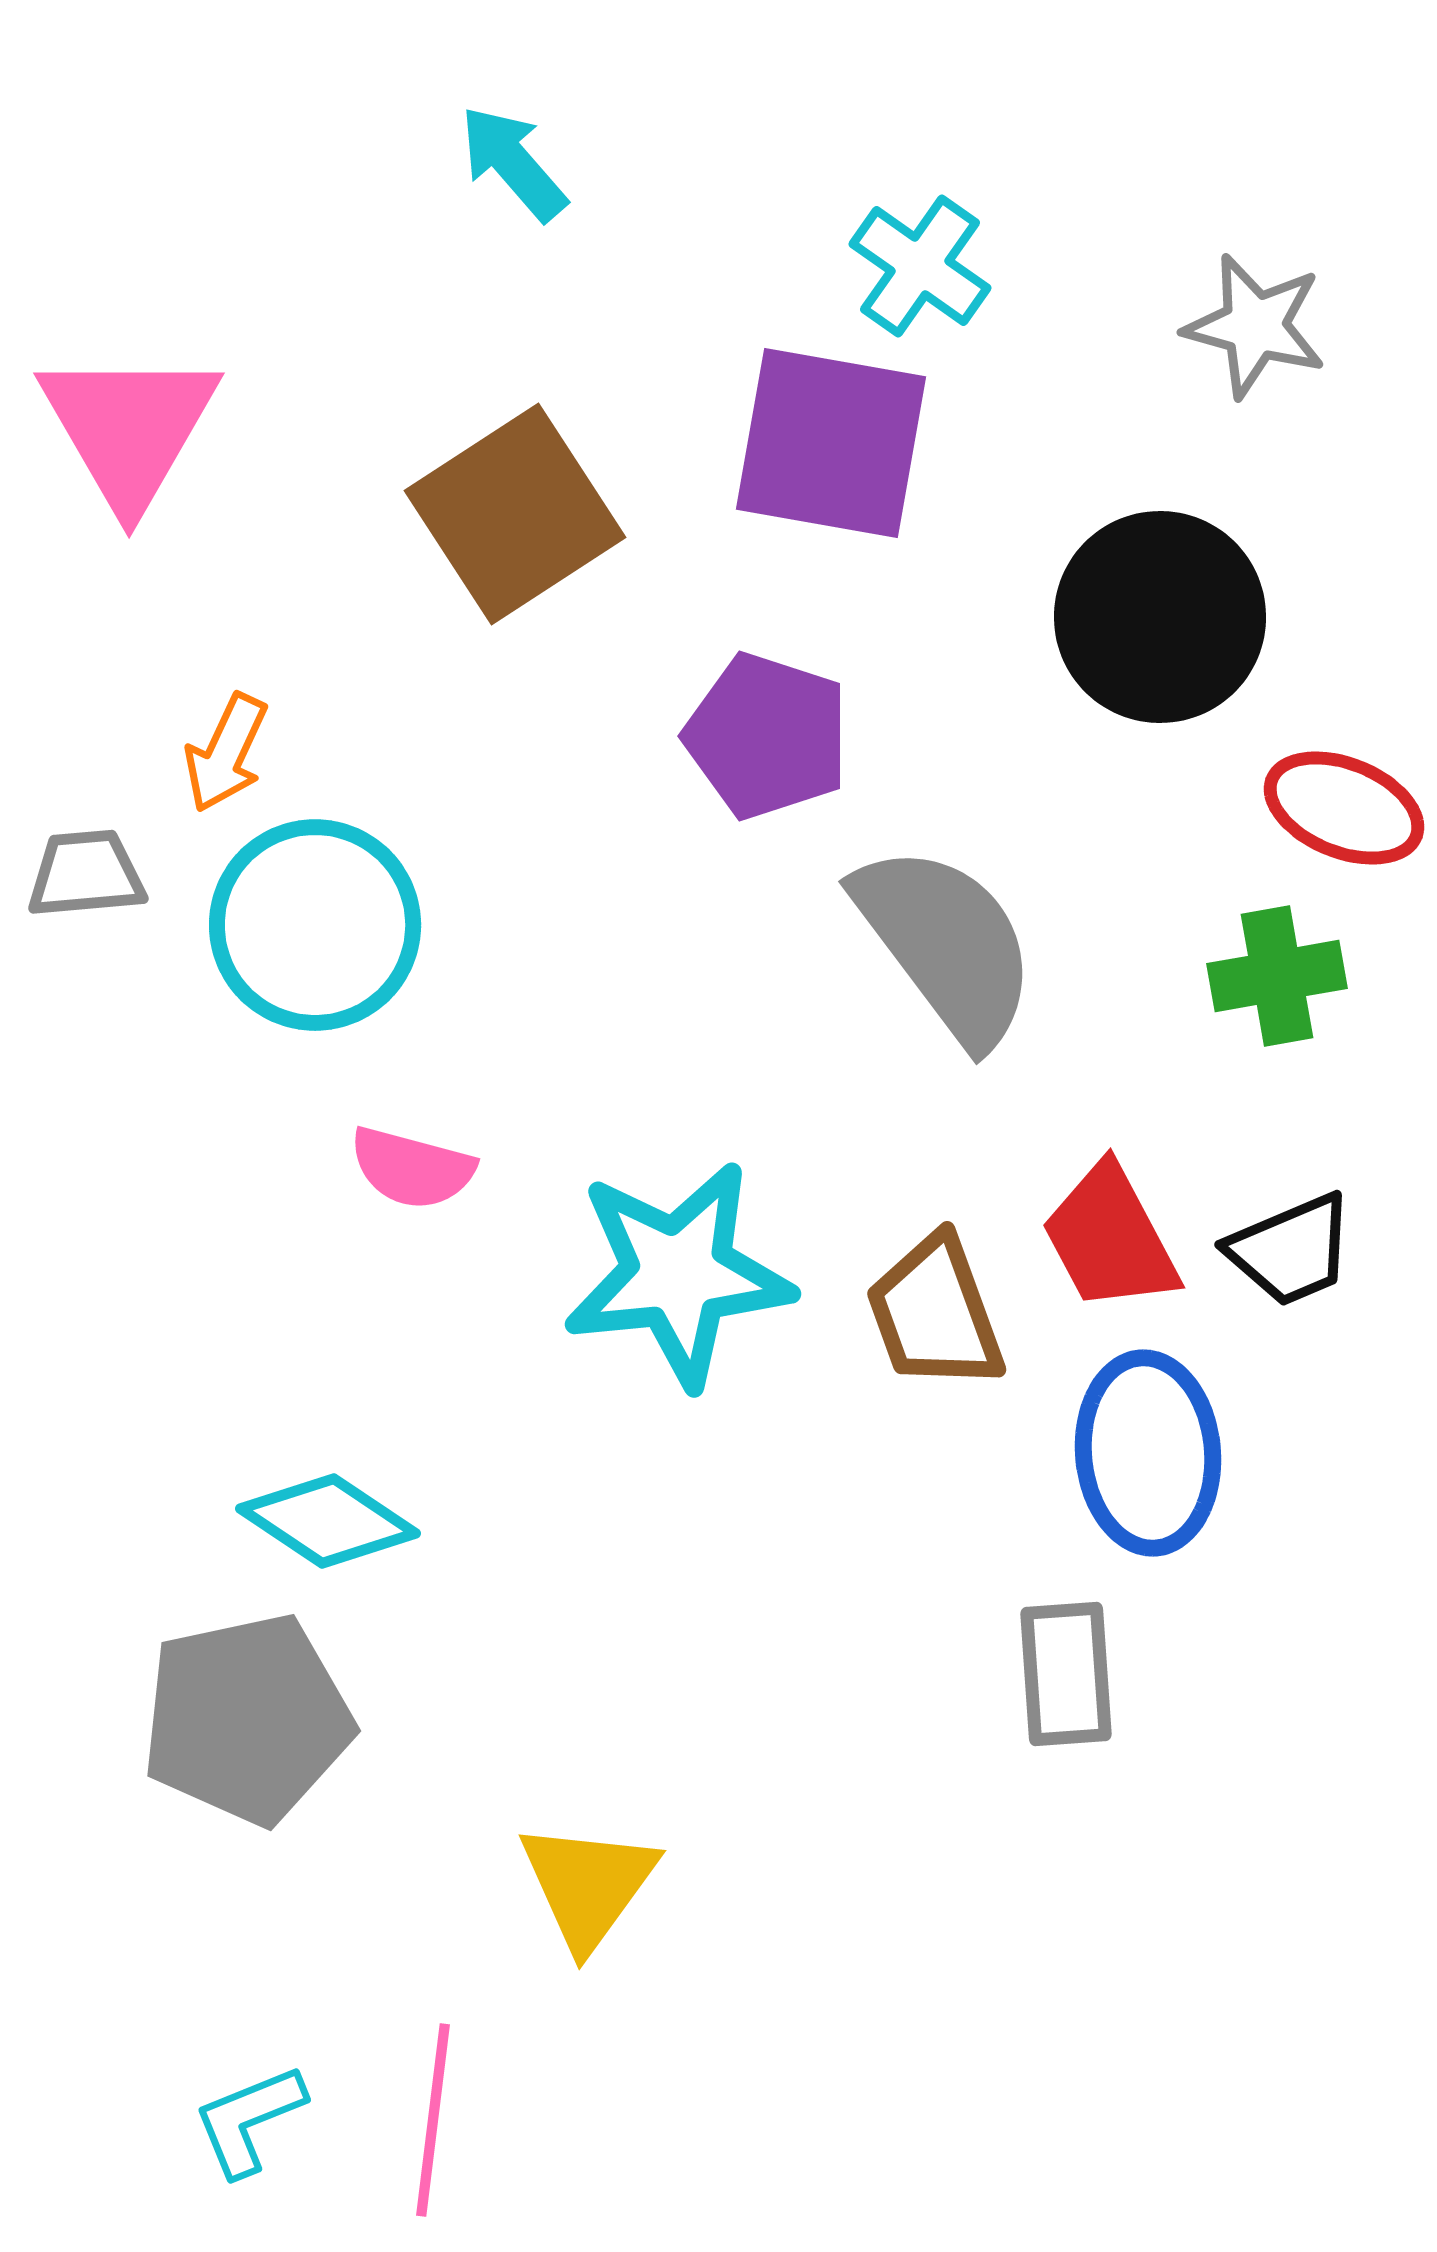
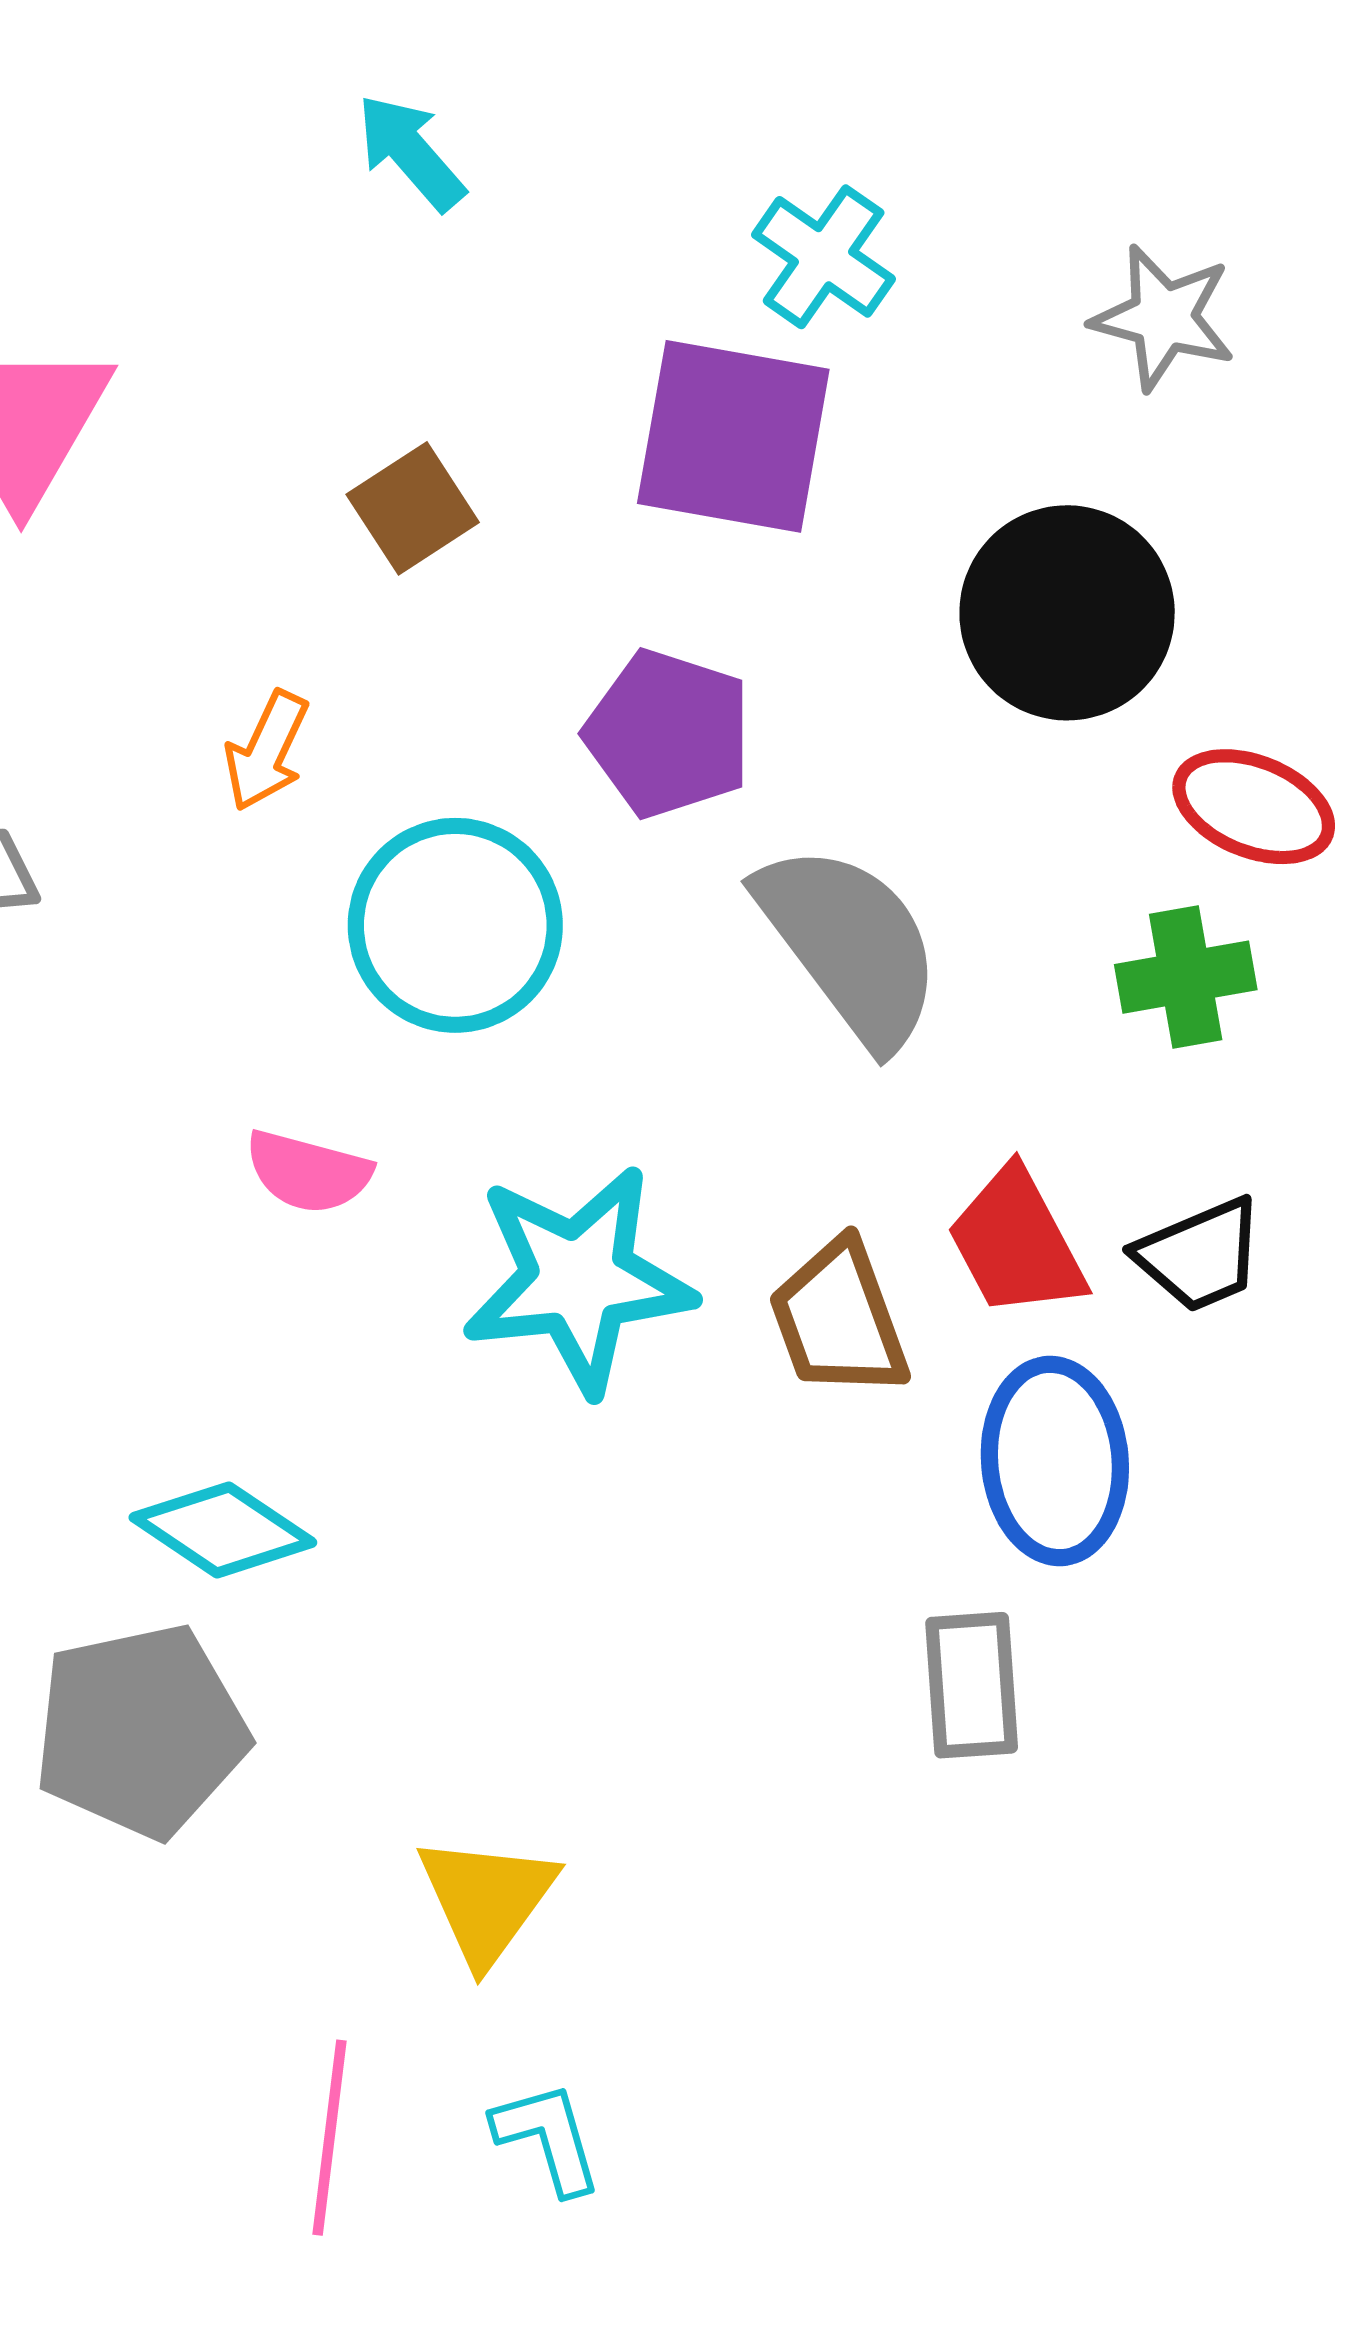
brown square: (515, 514) -> (413, 508), size x0.6
orange arrow: (226, 753) -> (267, 751), moved
cyan circle: (315, 925) -> (455, 925), moved
cyan L-shape: (249, 2120) -> (548, 2138), moved, turned 96

